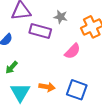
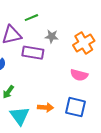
pink semicircle: (72, 51) -> (79, 75), moved, turned 66

